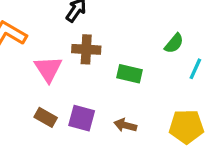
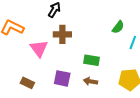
green rectangle: (130, 74) -> (91, 60), moved
brown rectangle: (46, 117) -> (27, 83), moved

